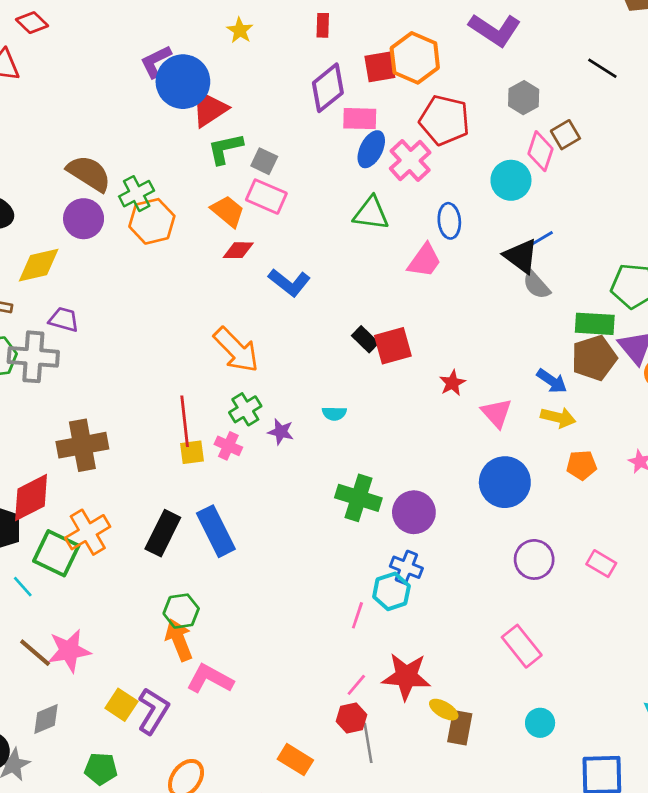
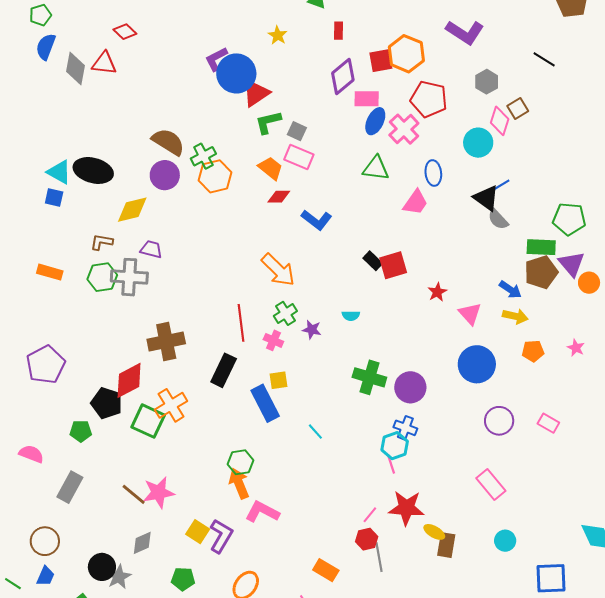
yellow square: (192, 452) -> (278, 380), moved
black rectangle: (163, 533) -> (224, 370), moved
cyan line: (23, 587) -> (315, 432), moved
pink line: (357, 615) -> (391, 464), moved, turned -36

